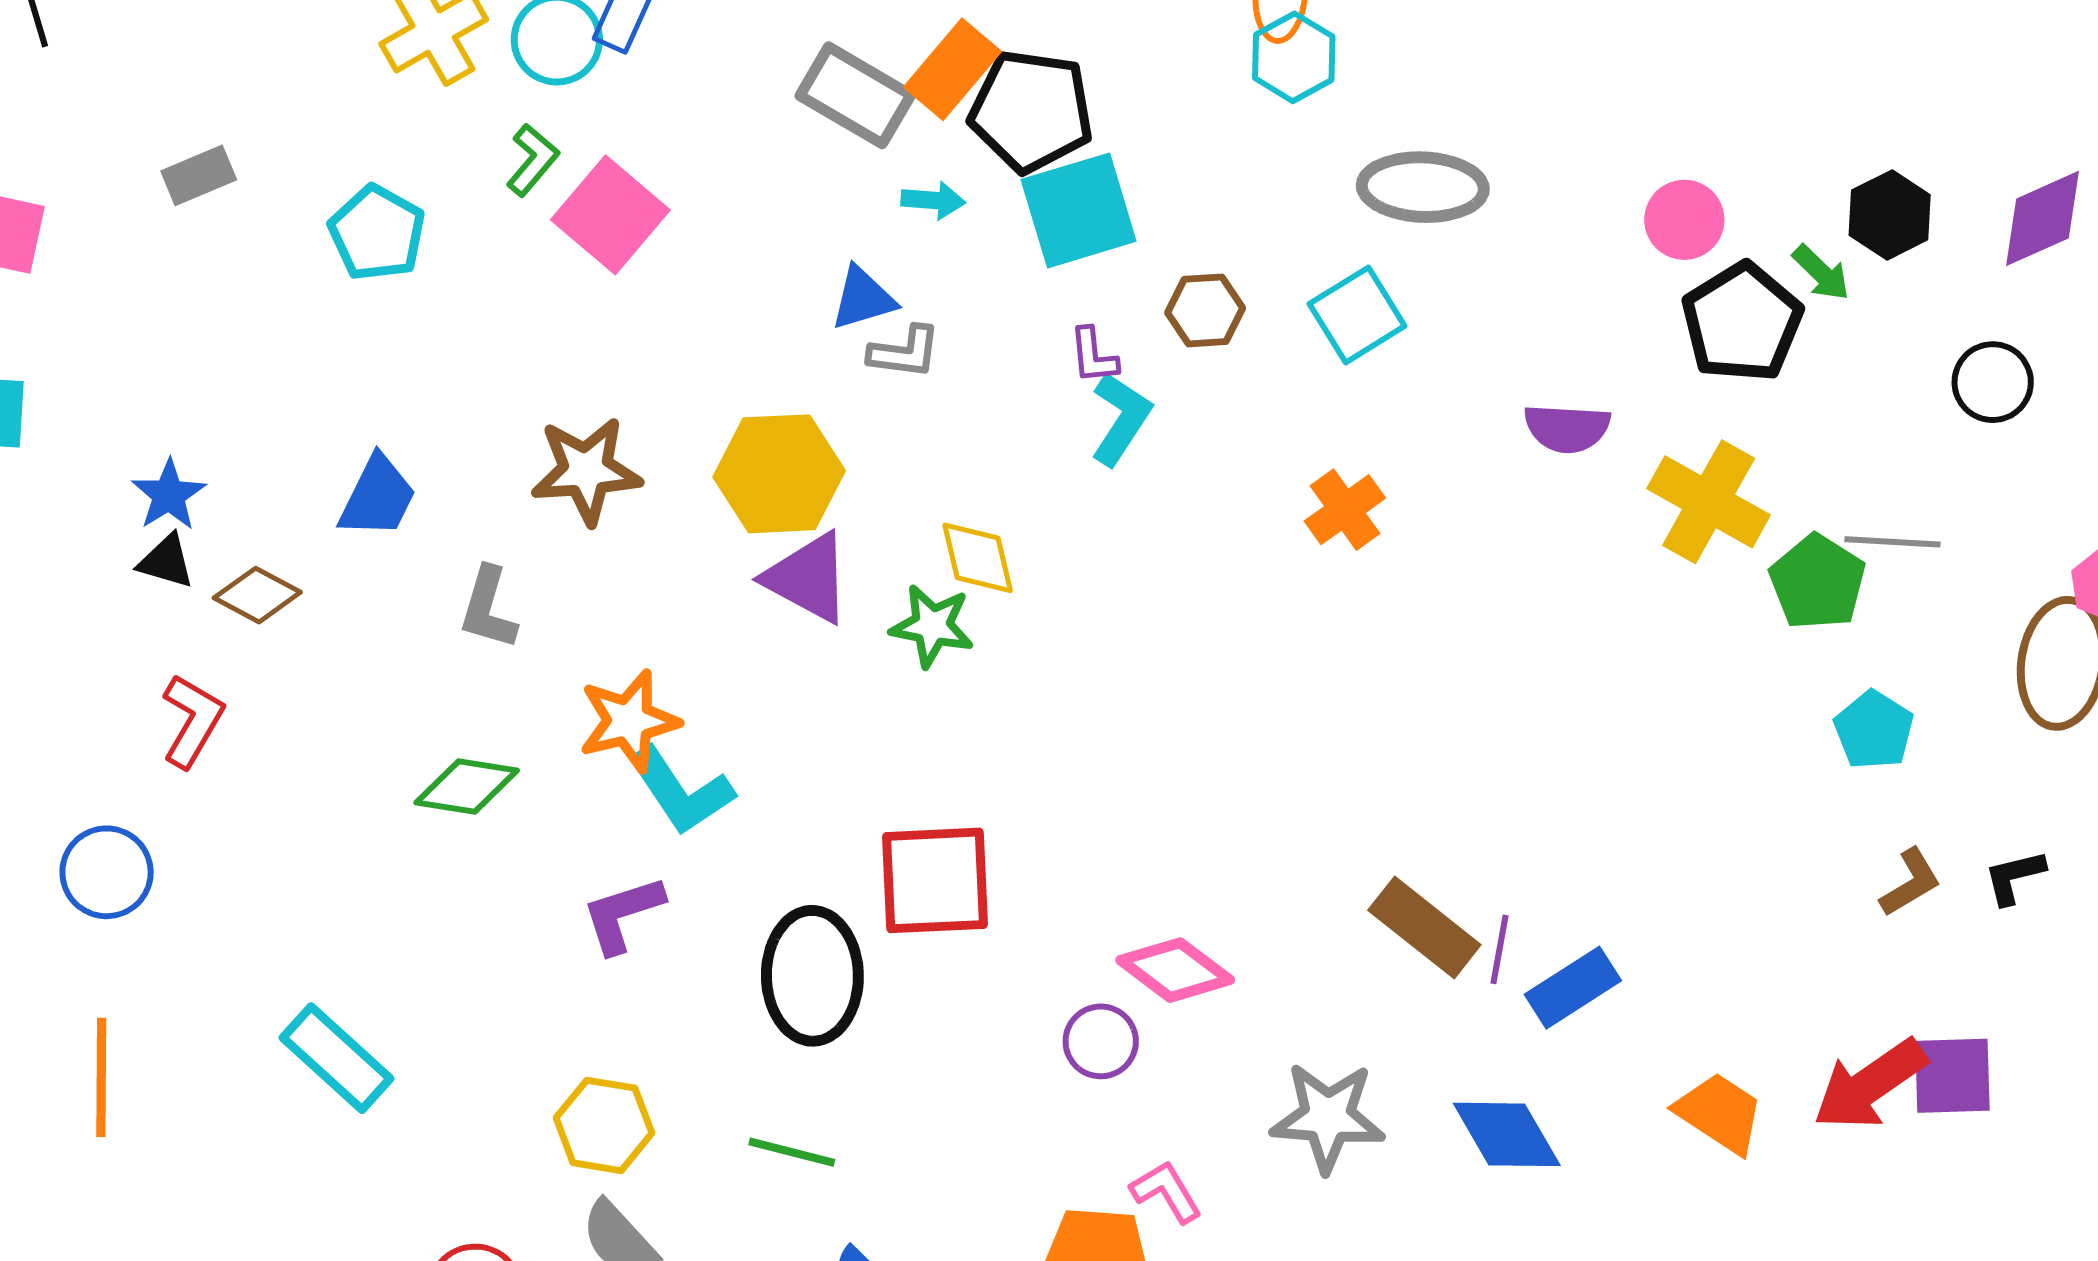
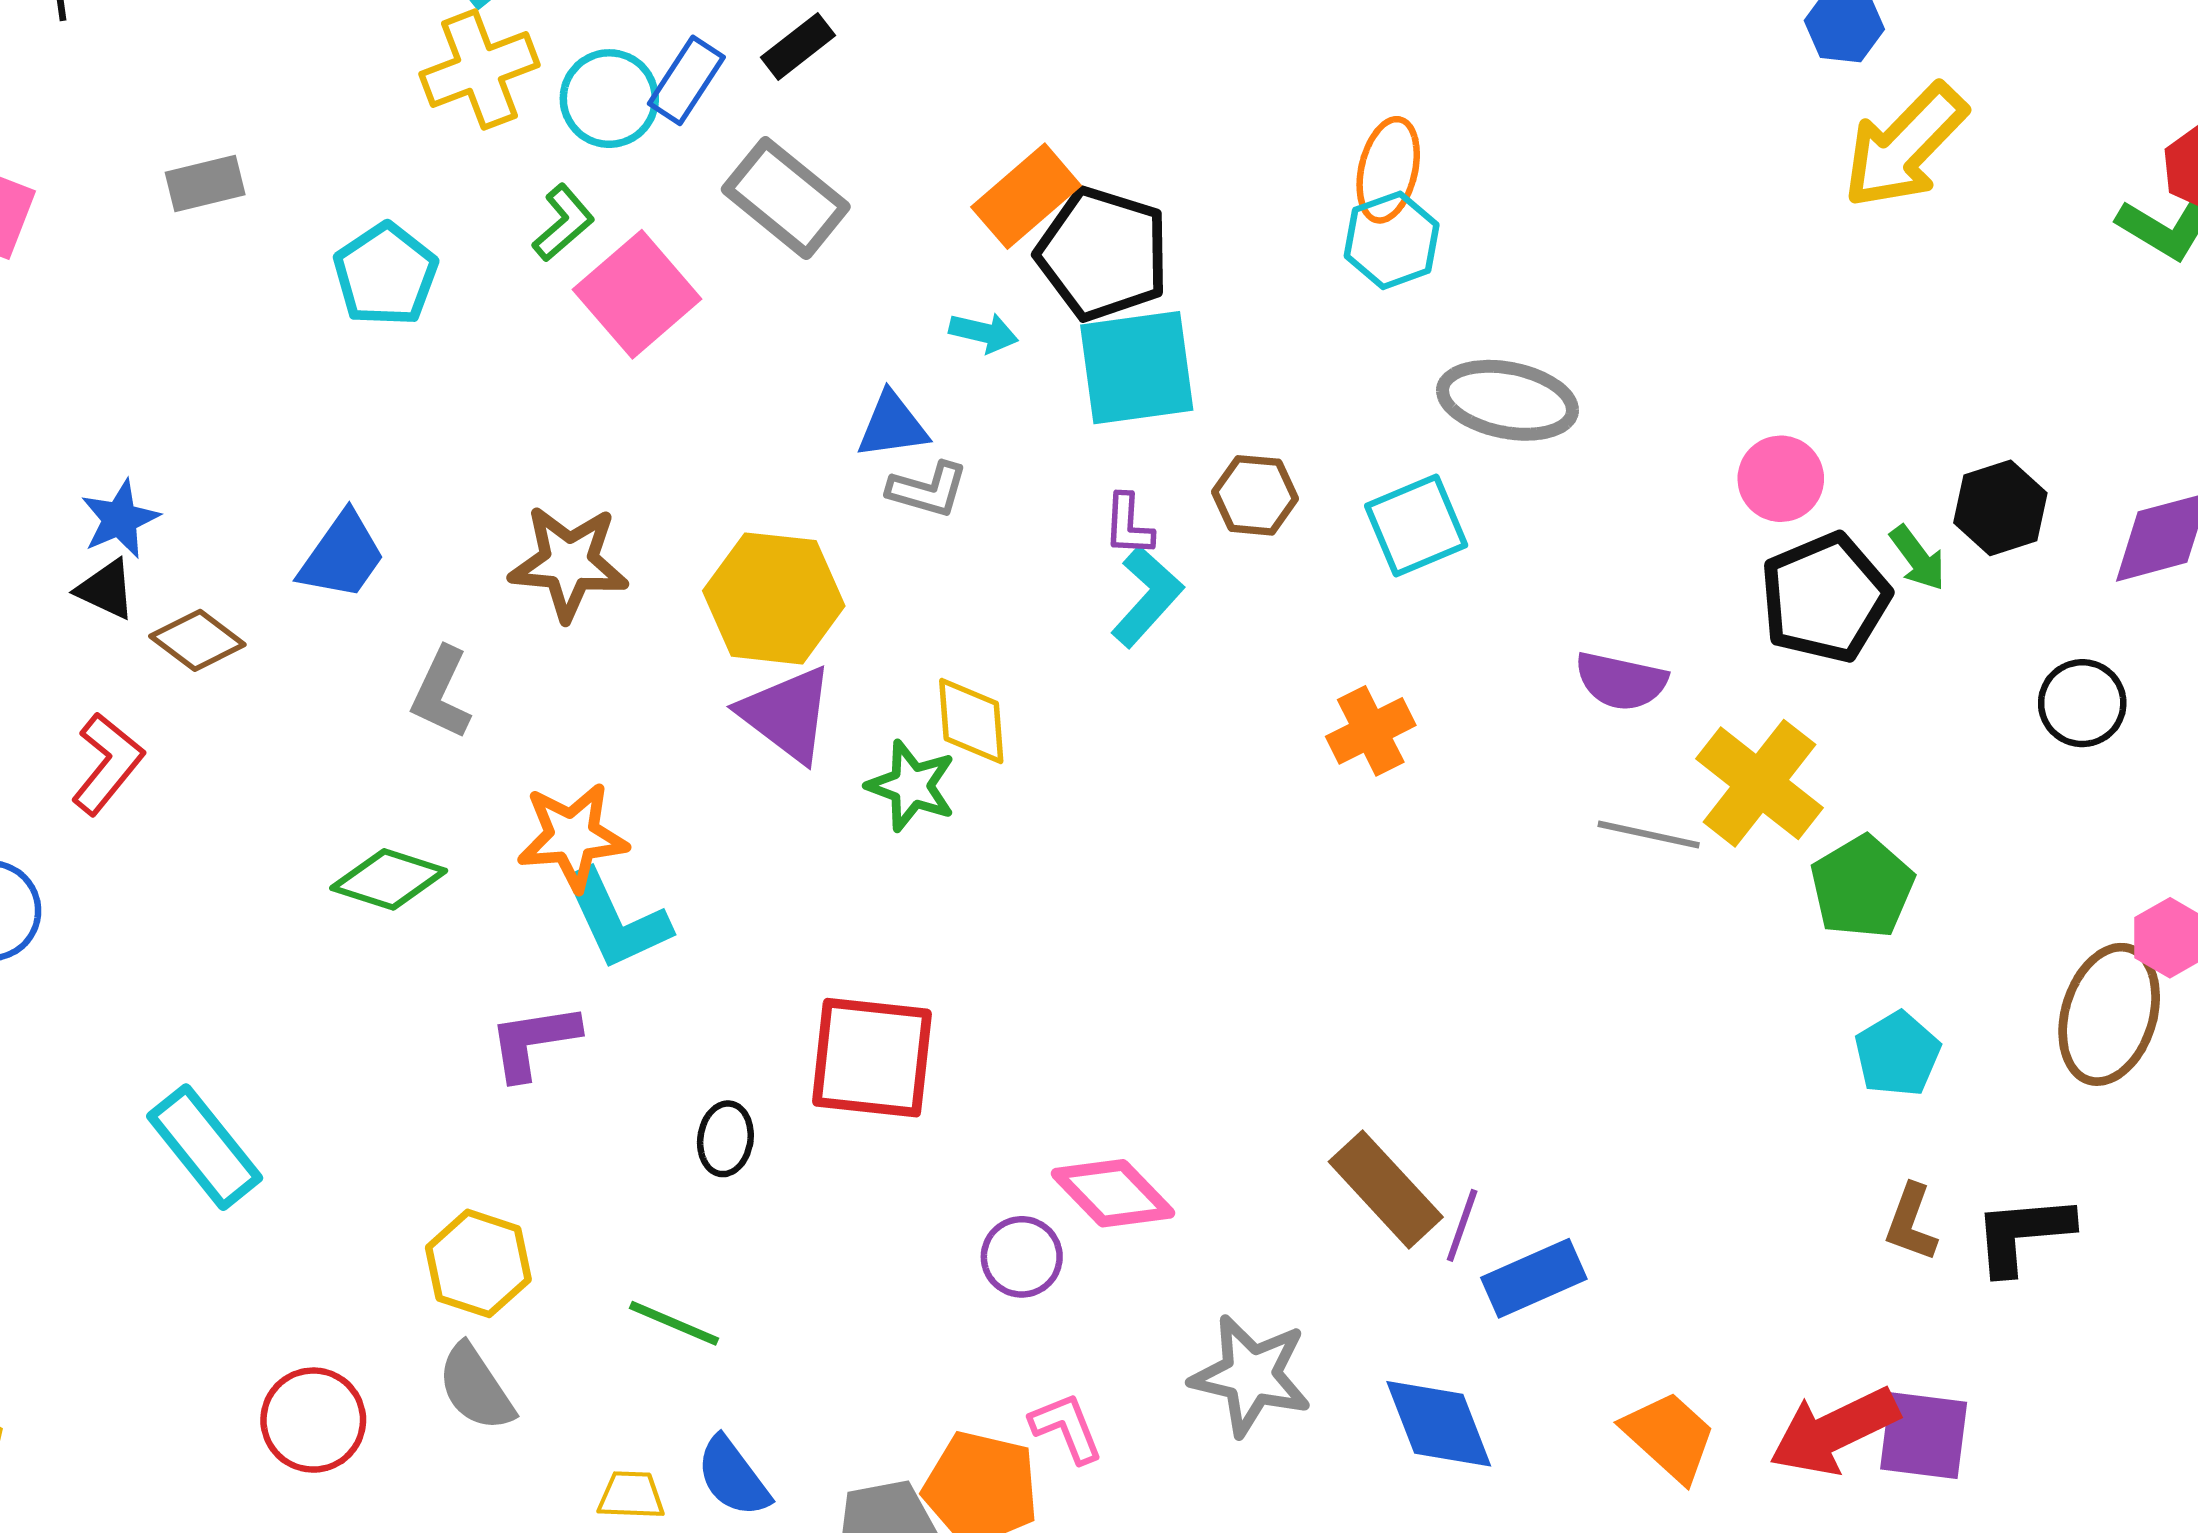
gray rectangle: (855, 95) -> (786, 198), moved
gray line: (1892, 542) -> (1649, 835), moved
black L-shape: (2014, 877) -> (2023, 1234), size x1.5
brown L-shape: (1910, 883) -> (1911, 1223), turned 132
black ellipse: (812, 976) -> (725, 1139), size x0.5

